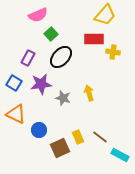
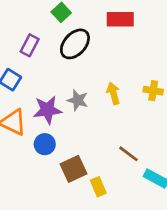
yellow cross: (113, 52) -> (153, 91), moved
purple star: (41, 84) -> (47, 110), moved
yellow rectangle: (78, 137) -> (98, 187), moved

